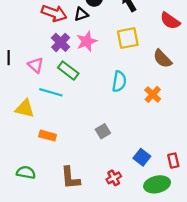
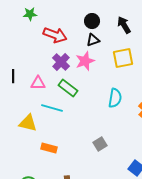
black triangle: (81, 14) -> (93, 40), moved
pink triangle: (36, 65) -> (38, 83), turned -42

